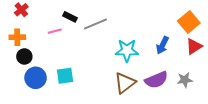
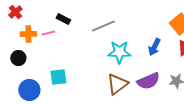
gray line: (95, 24) -> (103, 26), moved
orange cross: (17, 37) -> (28, 34), moved
blue circle: (36, 78) -> (29, 90), moved

